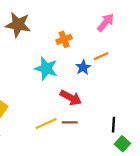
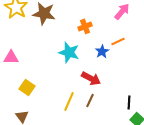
brown line: (70, 122) -> (90, 100), turned -64
yellow line: (46, 124) -> (69, 101), turned -42

